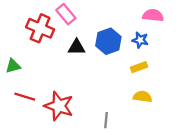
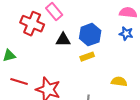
blue star: (140, 40) -> (126, 34), moved
yellow rectangle: (139, 67) -> (87, 57), moved

